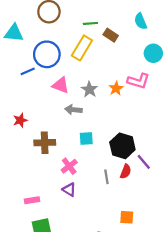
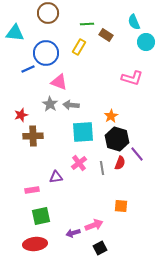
yellow rectangle: (82, 48) -> (79, 47), size x0.7
cyan circle: (153, 53) -> (146, 42), moved
orange star: (116, 88) -> (111, 116), moved
gray star: (89, 89) -> (50, 104), moved
cyan square: (86, 138) -> (83, 132), size x1.6
brown cross: (45, 143) -> (33, 136), moved
pink cross: (69, 166) -> (79, 163), moved
purple triangle: (69, 190) -> (56, 177), moved, turned -40

